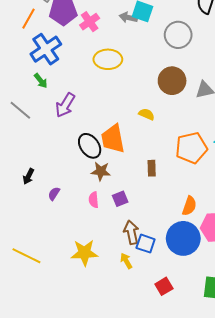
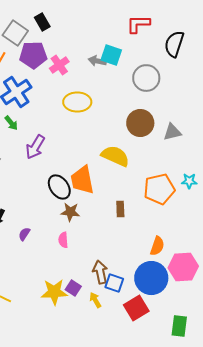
yellow semicircle: (147, 114) -> (115, 156), size x1.8
purple square: (120, 199) -> (73, 288), moved, turned -35
red square: (164, 286) -> (136, 308), moved, size x1.4

